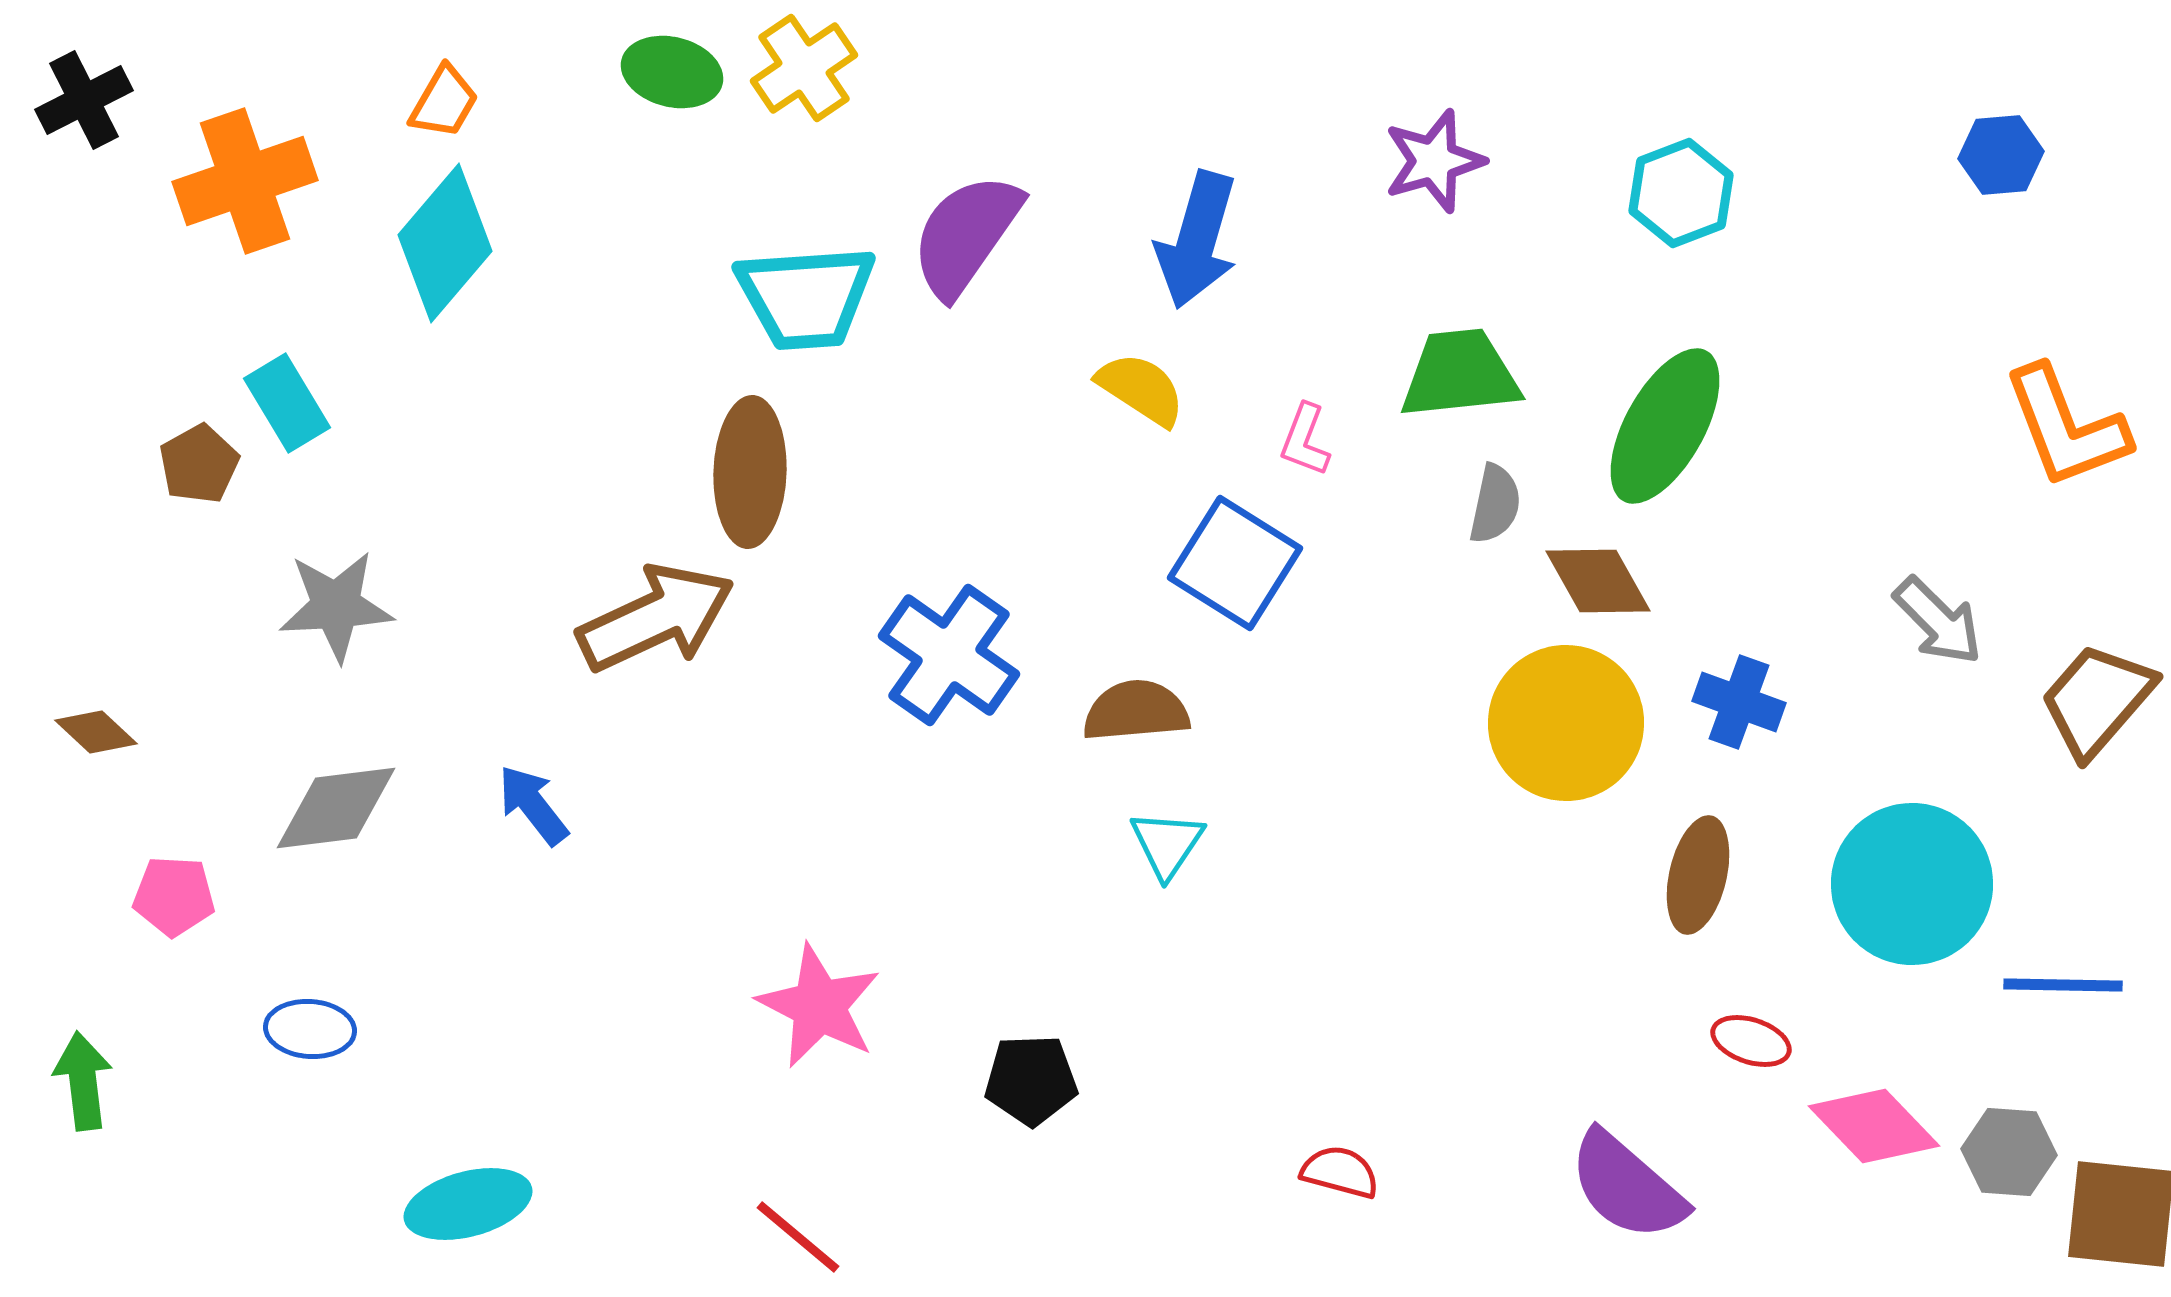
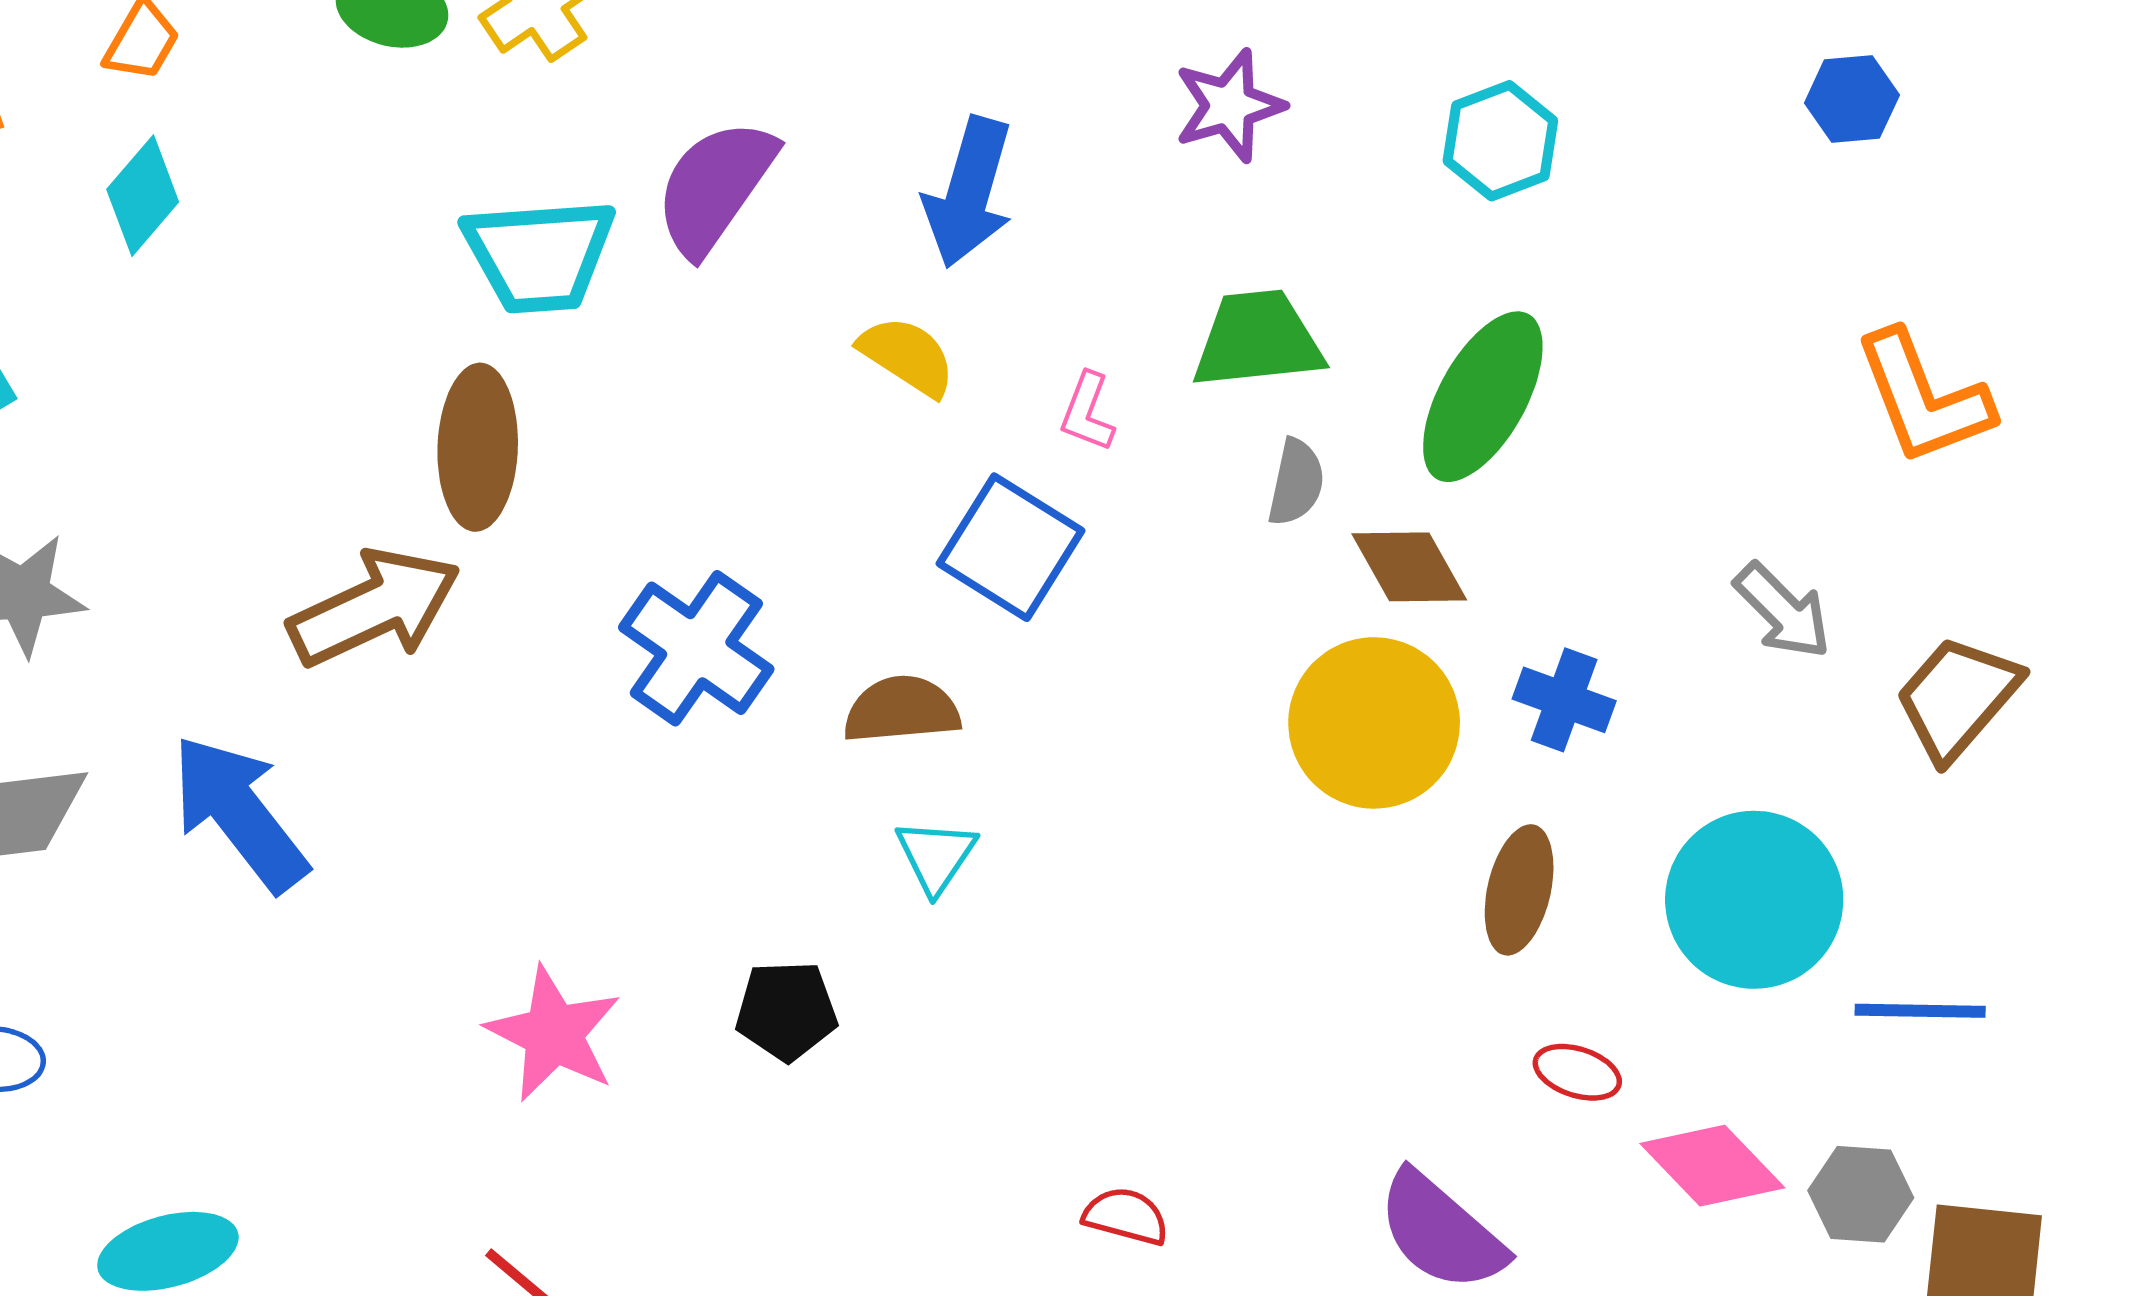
cyan diamond: (445, 243) -> (143, 196), size x0.7
blue arrow: (533, 805) -> (239, 813), size x1.8
black pentagon: (1031, 1080) -> (786, 1011), moved

